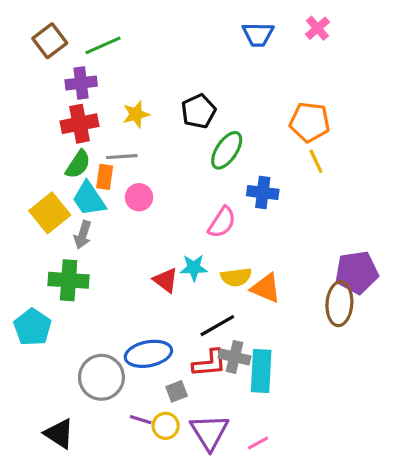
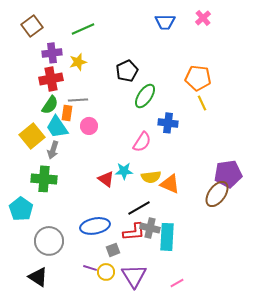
green line: (103, 45) -> (83, 29), moved
yellow star: (136, 114) -> (78, 62), moved
brown ellipse: (339, 304) -> (217, 194), turned 32
gray circle: (101, 377) -> (49, 241), moved
pink line: (258, 443) -> (177, 283), moved

